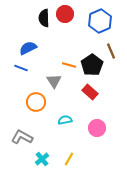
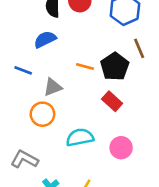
blue semicircle: (28, 48) -> (45, 39), moved
gray triangle: (54, 81) -> (53, 87), moved, turned 42
cyan semicircle: (65, 120) -> (80, 137), size x1.5

